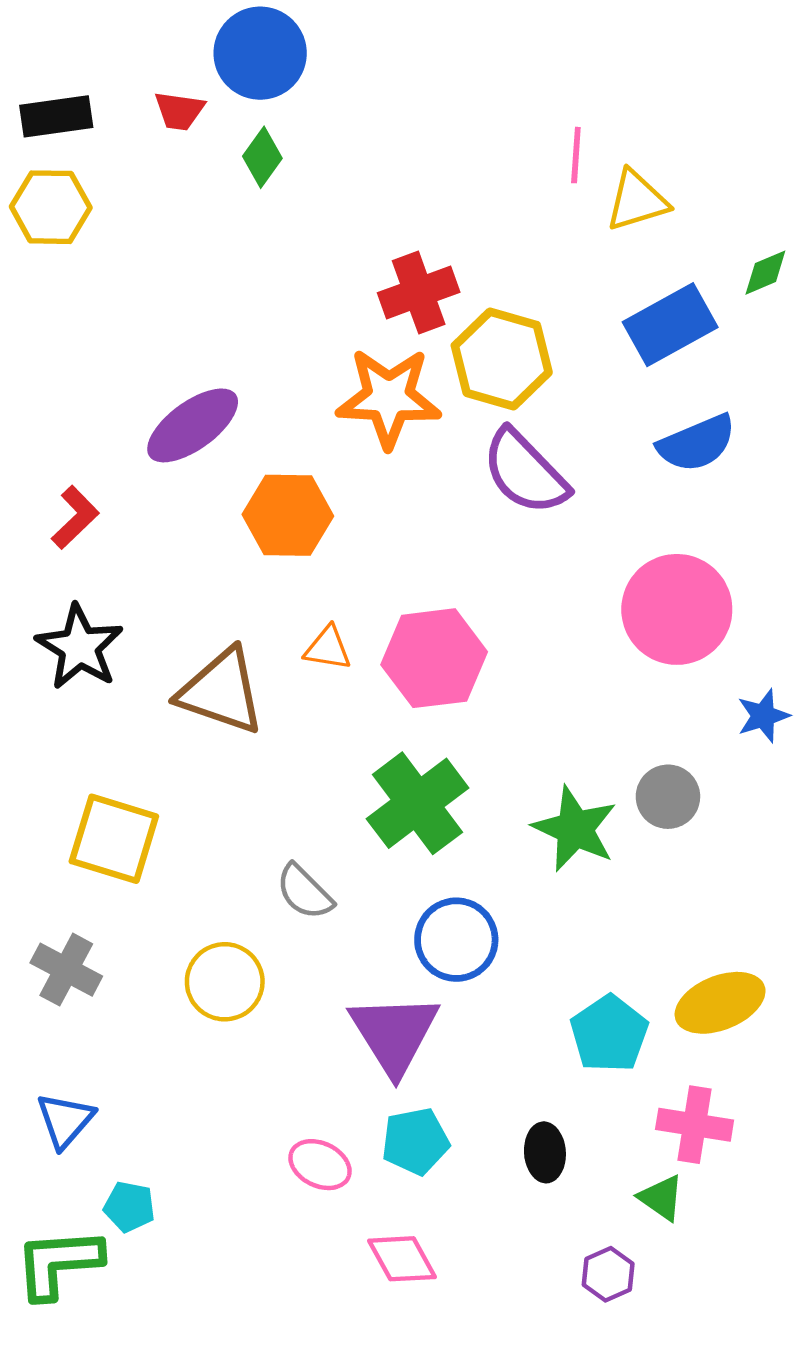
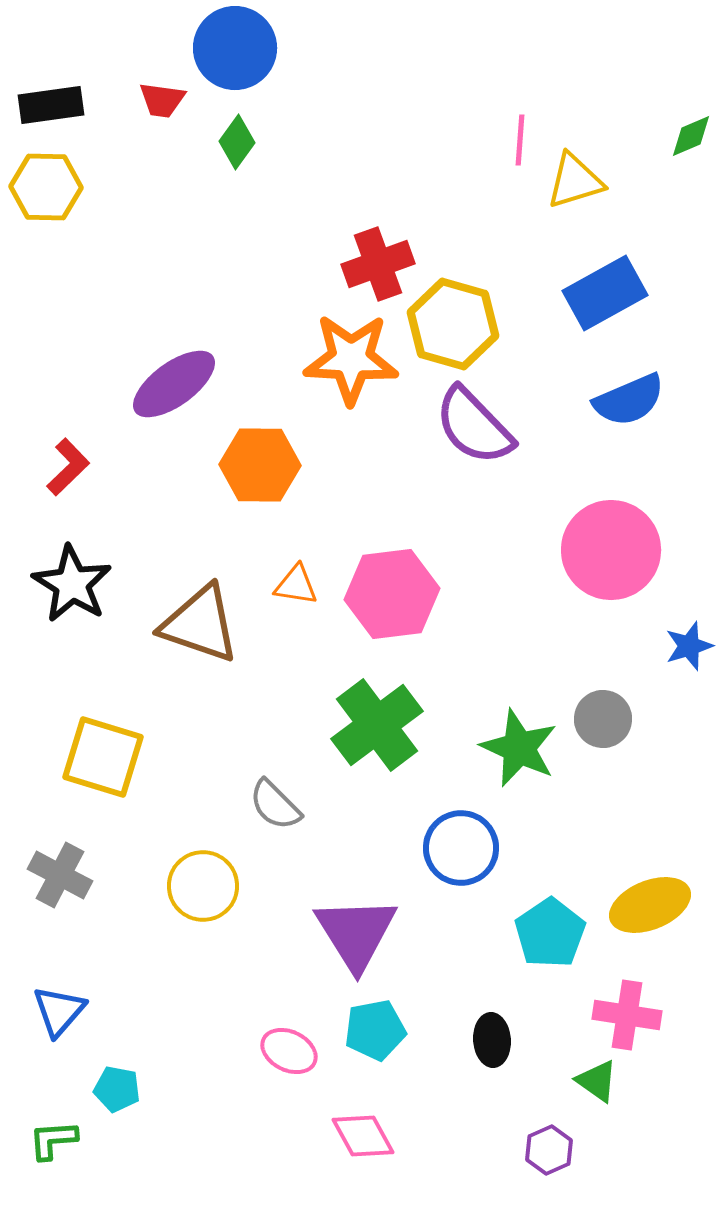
green diamond: (765, 273) -> (691, 136), moved
blue circle: (456, 940) -> (461, 848), moved
green L-shape: (58, 1263) -> (53, 1140), size x0.6

